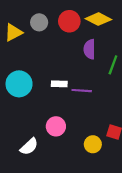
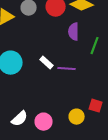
white rectangle: (59, 84) -> (47, 63), turned 40
pink circle: (56, 126) -> (44, 122), moved

